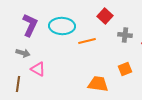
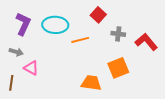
orange square: (125, 69) -> (118, 68), size x1.5

